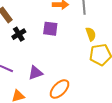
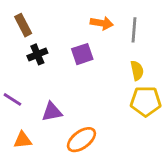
purple square: (50, 29) -> (82, 54), turned -35

